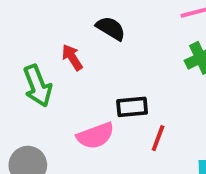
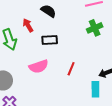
black rectangle: (132, 107) -> (50, 40), moved

